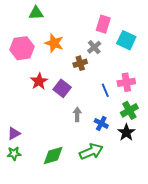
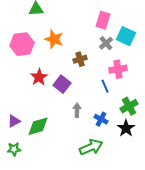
gray cross: (94, 47) -> (106, 43), moved
pink cross: (126, 82) -> (118, 69), moved
purple triangle: (14, 133) -> (14, 121), moved
green diamond: (53, 156) -> (38, 126), moved

